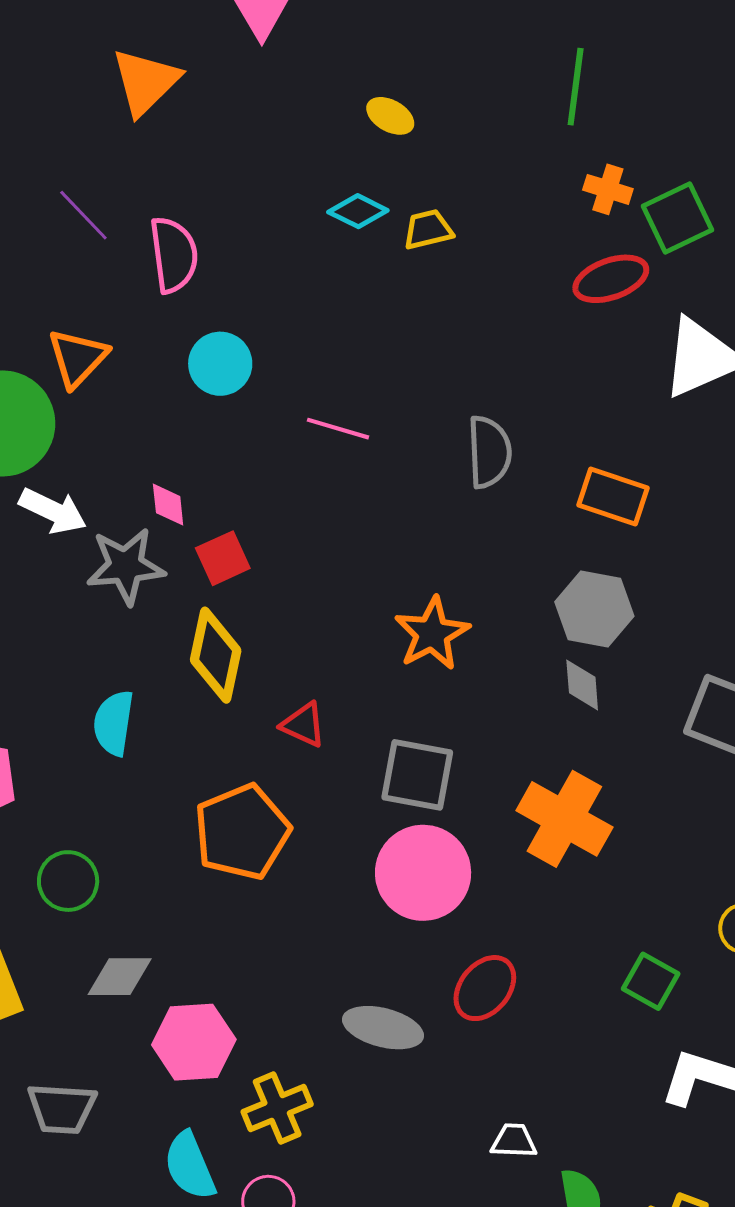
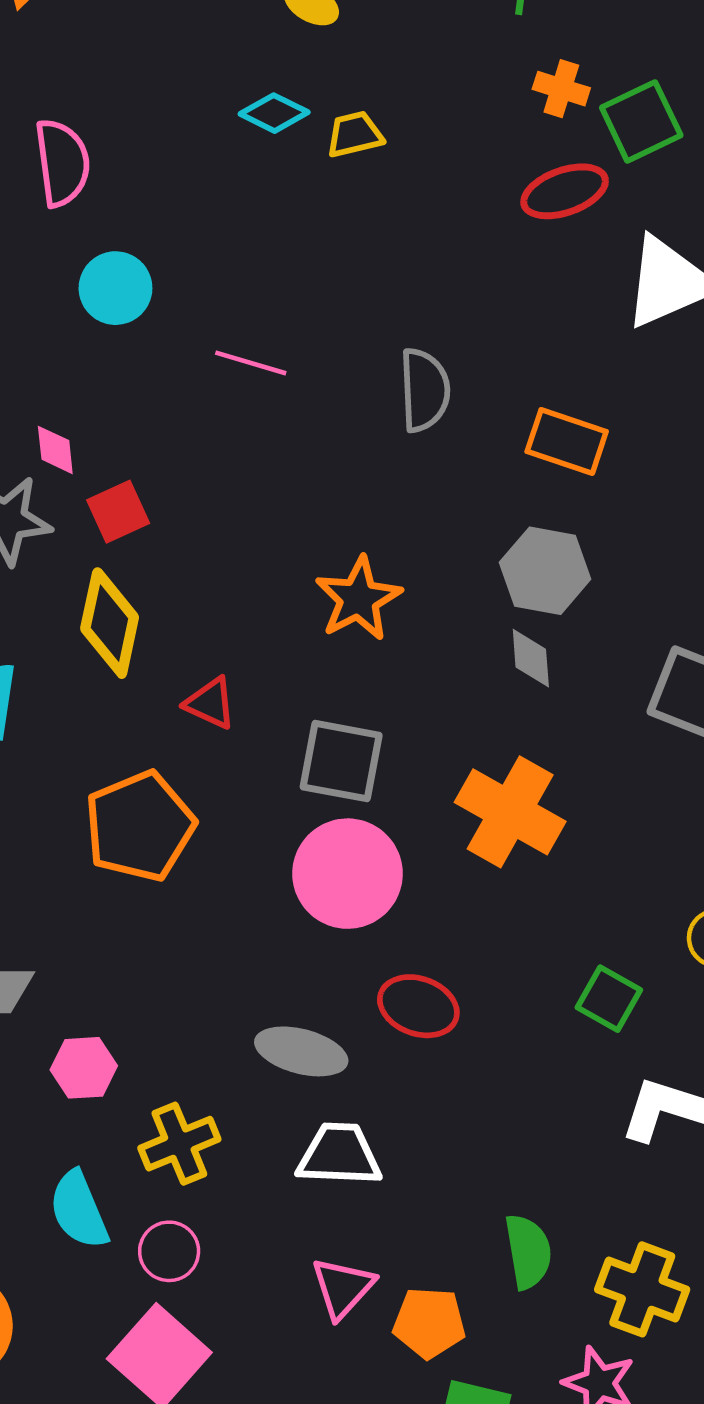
red ellipse: (485, 988) -> (418, 1006), turned 70
pink hexagon: (194, 1042) -> (84, 1068), size x0.7
white trapezoid: (514, 1141) -> (339, 1155), moved, size x1.6

